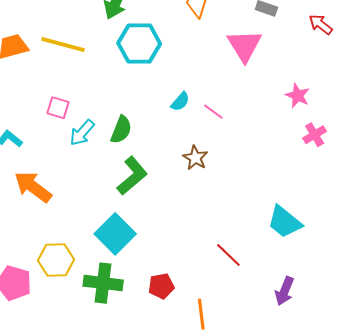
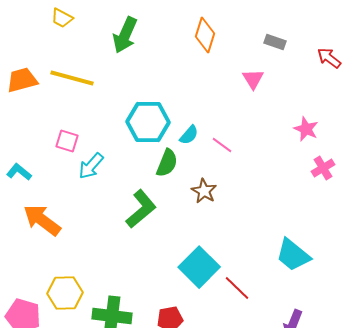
cyan hexagon: (139, 43) -> (148, 122), moved
pink triangle: (244, 45) -> (253, 79), size x0.6
green semicircle: (121, 130) -> (167, 163), moved
cyan square: (115, 234) -> (199, 267), moved

